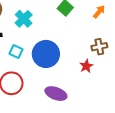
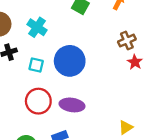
red star: (86, 66) -> (135, 62), moved
purple ellipse: (56, 94) -> (72, 105), moved

